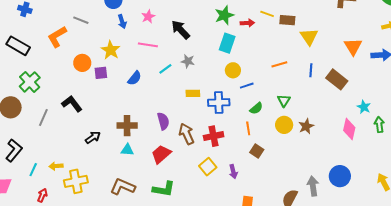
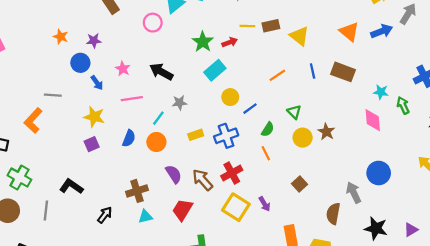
cyan rectangle: (227, 43) -> (215, 70), turned 48
orange circle: (82, 63) -> (156, 142), moved
brown square: (257, 151) -> (300, 184), moved, turned 32
yellow square: (208, 167) -> (236, 207), size x1.4

